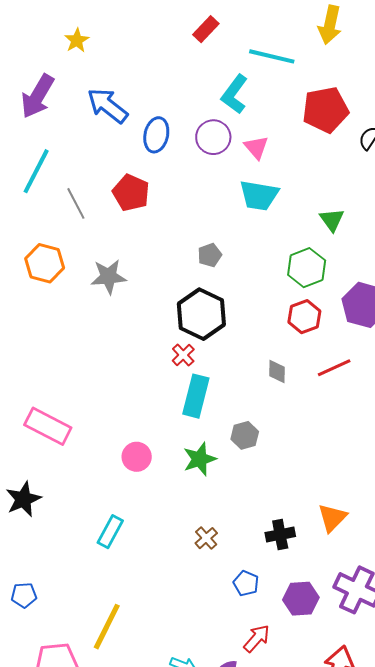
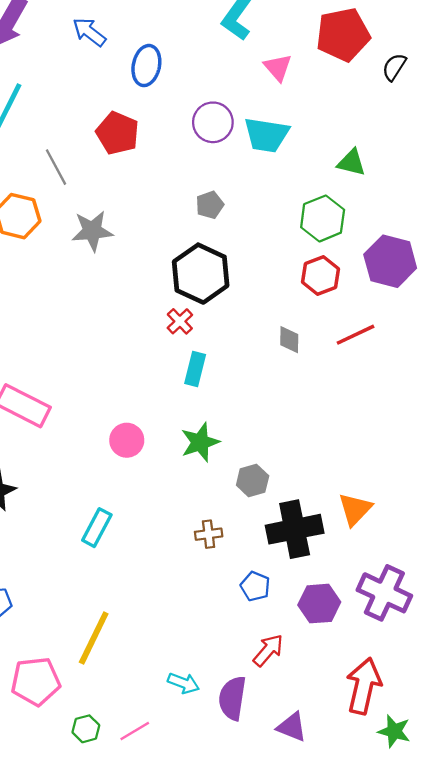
blue arrow: (107, 106) -> (89, 32), size x0.7
purple circle: (213, 137) -> (213, 122), moved
pink triangle: (256, 147) -> (278, 67), moved
gray line: (76, 203) -> (56, 167), moved
green triangle: (332, 220) -> (351, 163), turned -40
cyan rectangle: (196, 396) -> (195, 369), size x0.7
gray hexagon: (245, 435) -> (253, 480), moved
black cross: (280, 535) -> (295, 529), size x1.6
brown cross: (206, 538) -> (209, 534), turned 35

